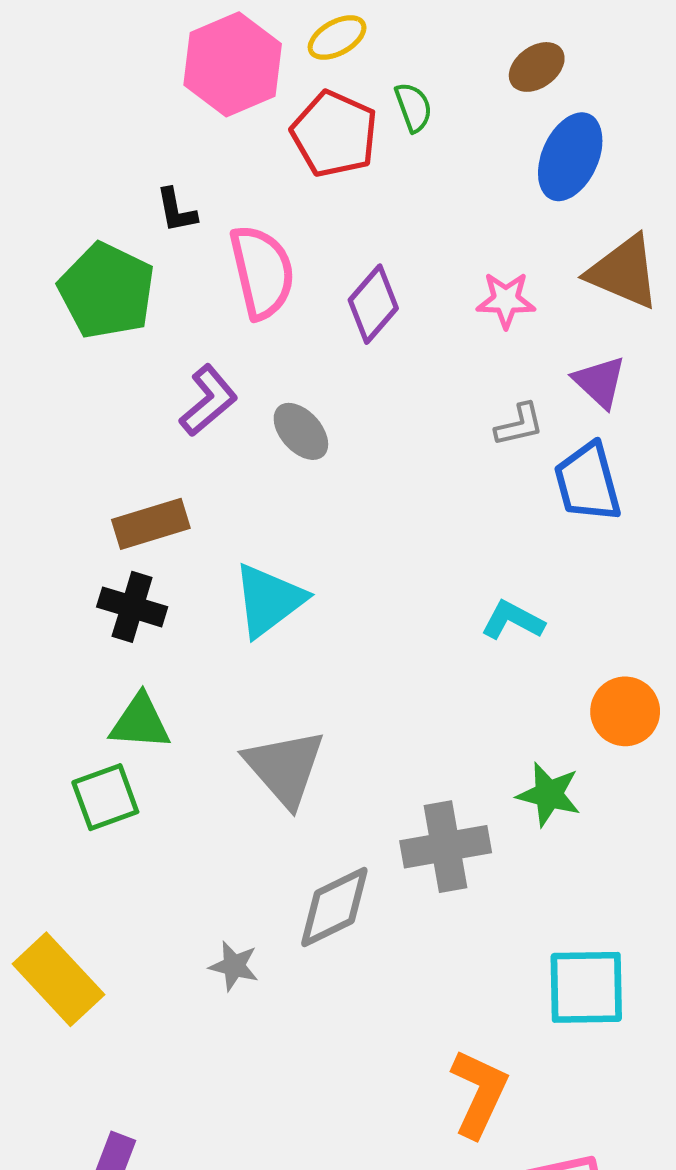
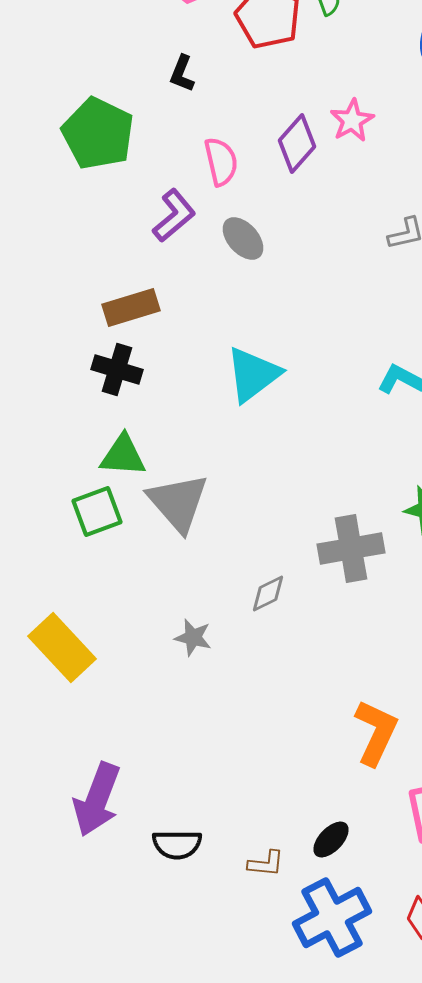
black L-shape: (176, 210) -> (182, 74), moved, turned 33
pink semicircle: (262, 272) -> (221, 162), moved, size x0.7
pink star: (506, 300) -> (352, 120), moved, turned -30
cyan triangle: (269, 600) -> (253, 374), moved
gray triangle: (285, 768) -> (178, 502), moved
gray diamond: (334, 907) -> (268, 594), size x0.6

